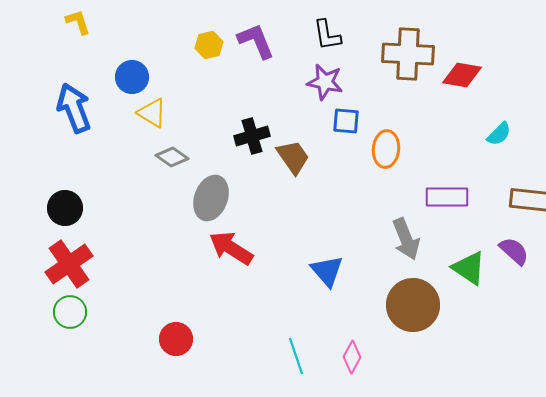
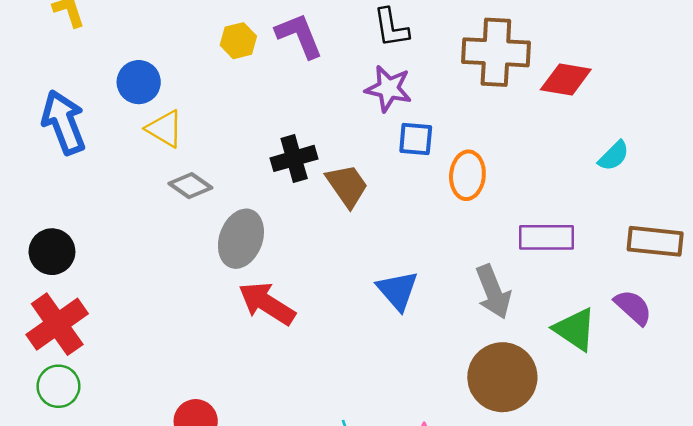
blue triangle: (327, 271) -> (398, 290), moved

